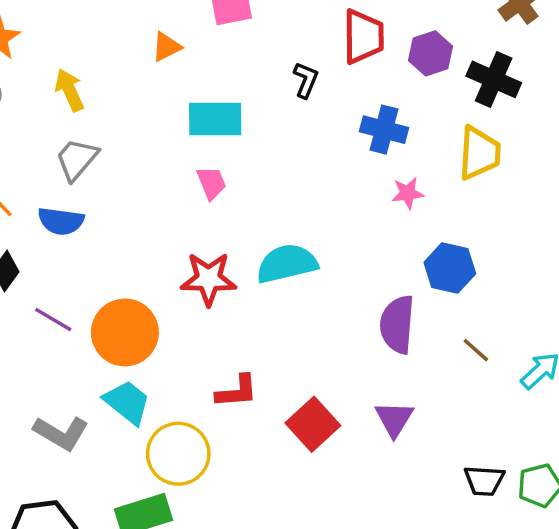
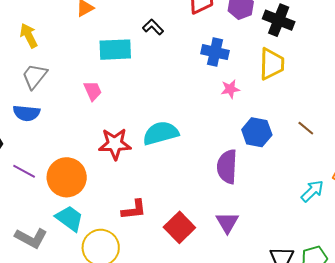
black L-shape: (306, 80) -> (153, 27), moved, turned -65
pink trapezoid: (211, 183) -> (93, 91), moved
brown line: (476, 350) -> (306, 128), moved

